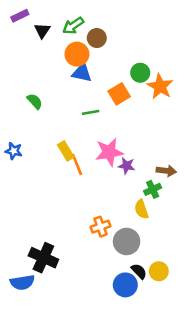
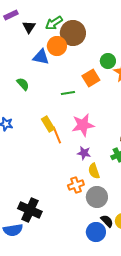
brown circle: (97, 38) -> (73, 33), size x1.6
blue triangle: (82, 73) -> (41, 57), moved
purple star: (127, 166) -> (84, 153), moved
yellow semicircle: (141, 209) -> (94, 171), moved

